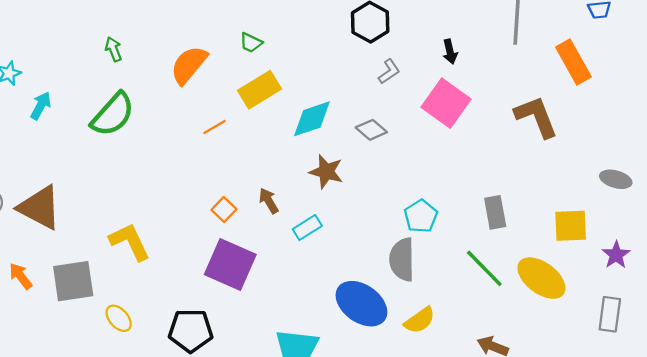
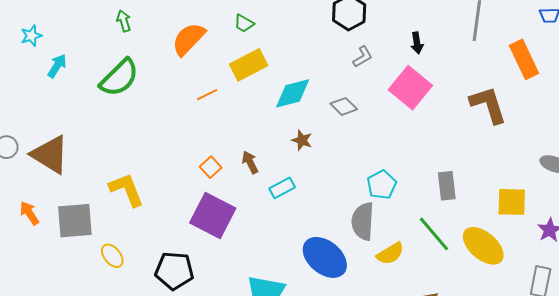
brown star: (326, 172) -> (302, 140), size x0.7
yellow semicircle: (420, 320) -> (390, 254), moved

